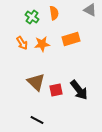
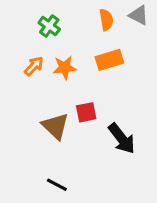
orange semicircle: (54, 13) -> (106, 20), moved
orange arrow: (22, 43) -> (34, 66), turned -104
red square: (56, 90) -> (86, 112), moved

